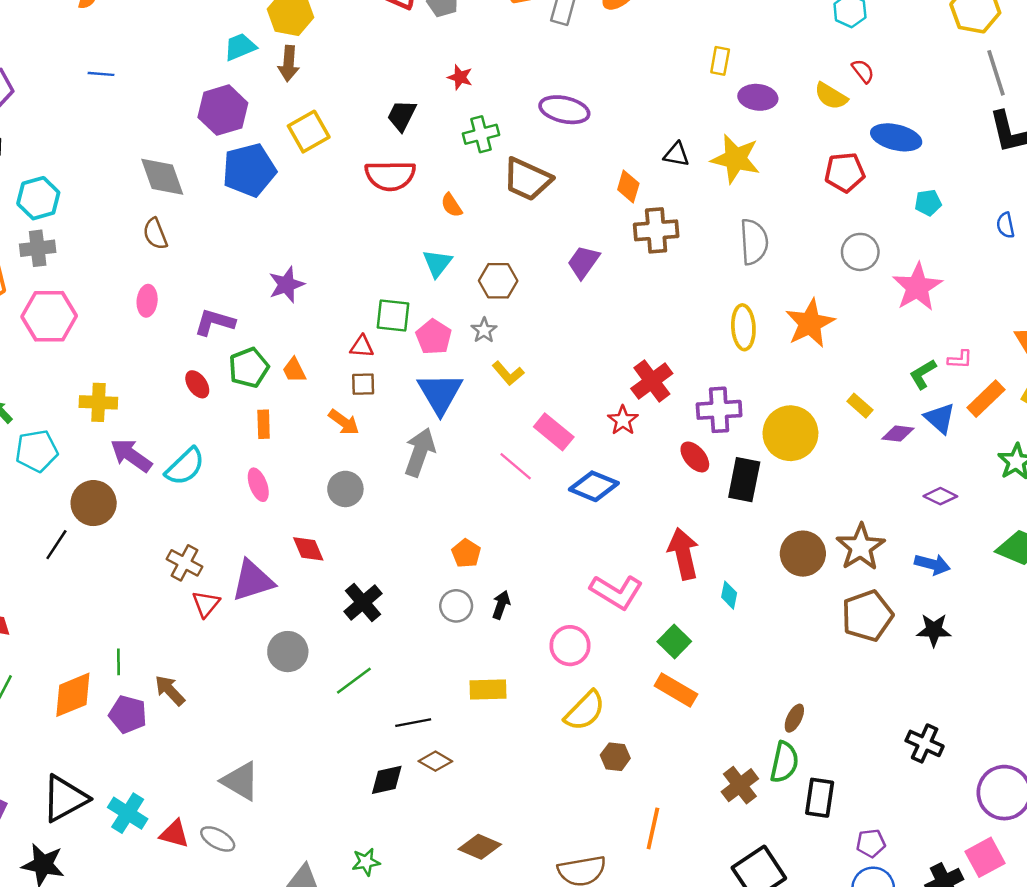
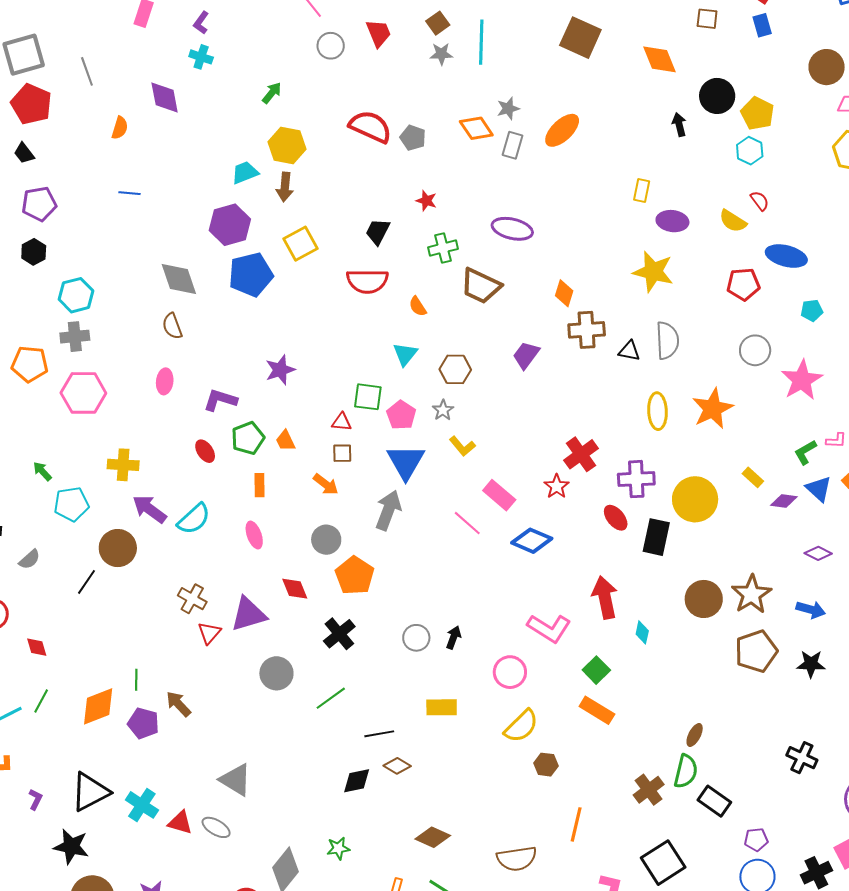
black triangle: (676, 154) -> (629, 351), moved
orange pentagon: (466, 553) -> (355, 576), moved, size x1.6
black rectangle: (820, 798) -> (714, 801), turned -64

